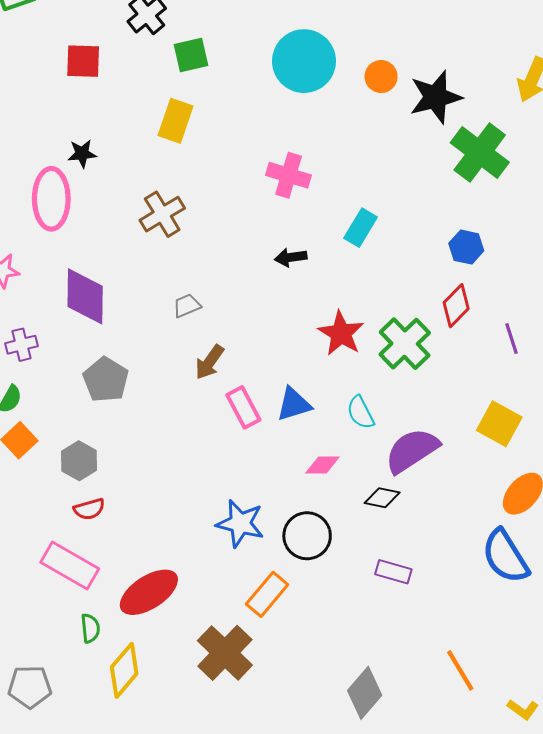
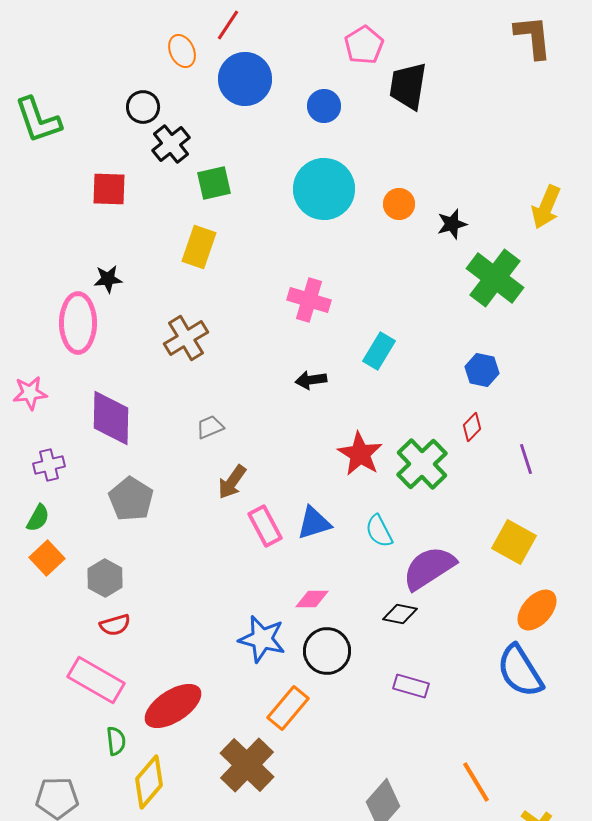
black star: (436, 97) -> (452, 224), size x0.6
red diamond: (456, 306) -> (472, 427), size x0.7
pink diamond: (323, 465) -> (312, 599), moved

